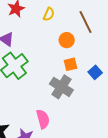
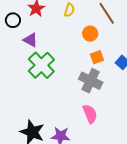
pink semicircle: (43, 119) -> (90, 114), moved

